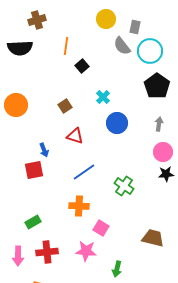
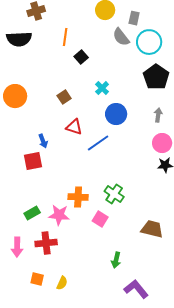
blue line: (84, 172) -> (98, 143), moved
green cross: (124, 186) -> (114, 194), moved
pink star: (86, 251) -> (59, 215), moved

